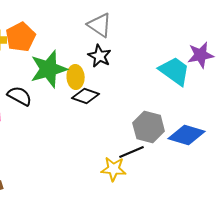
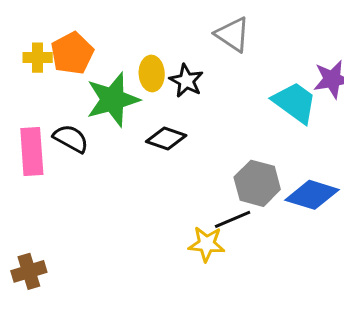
gray triangle: (100, 25) -> (233, 34), moved
yellow ellipse: (76, 77) -> (152, 73), moved

